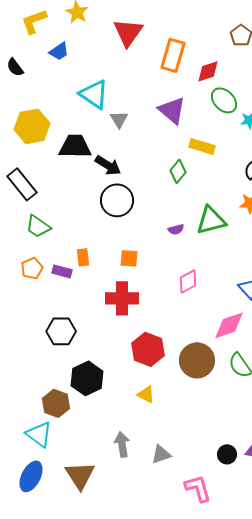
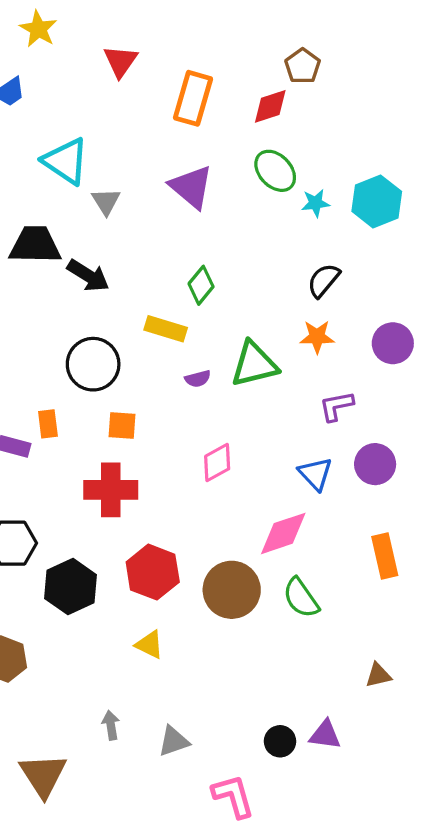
red triangle: (128, 32) -> (120, 61), size x0.7
red diamond: (208, 71) -> (270, 106), moved
yellow rectangle: (202, 146) -> (166, 329), moved
black circle: (117, 200) -> (93, 364), moved
black hexagon: (87, 378) -> (71, 587), moved
gray arrow: (122, 444) -> (111, 725), size x0.7

